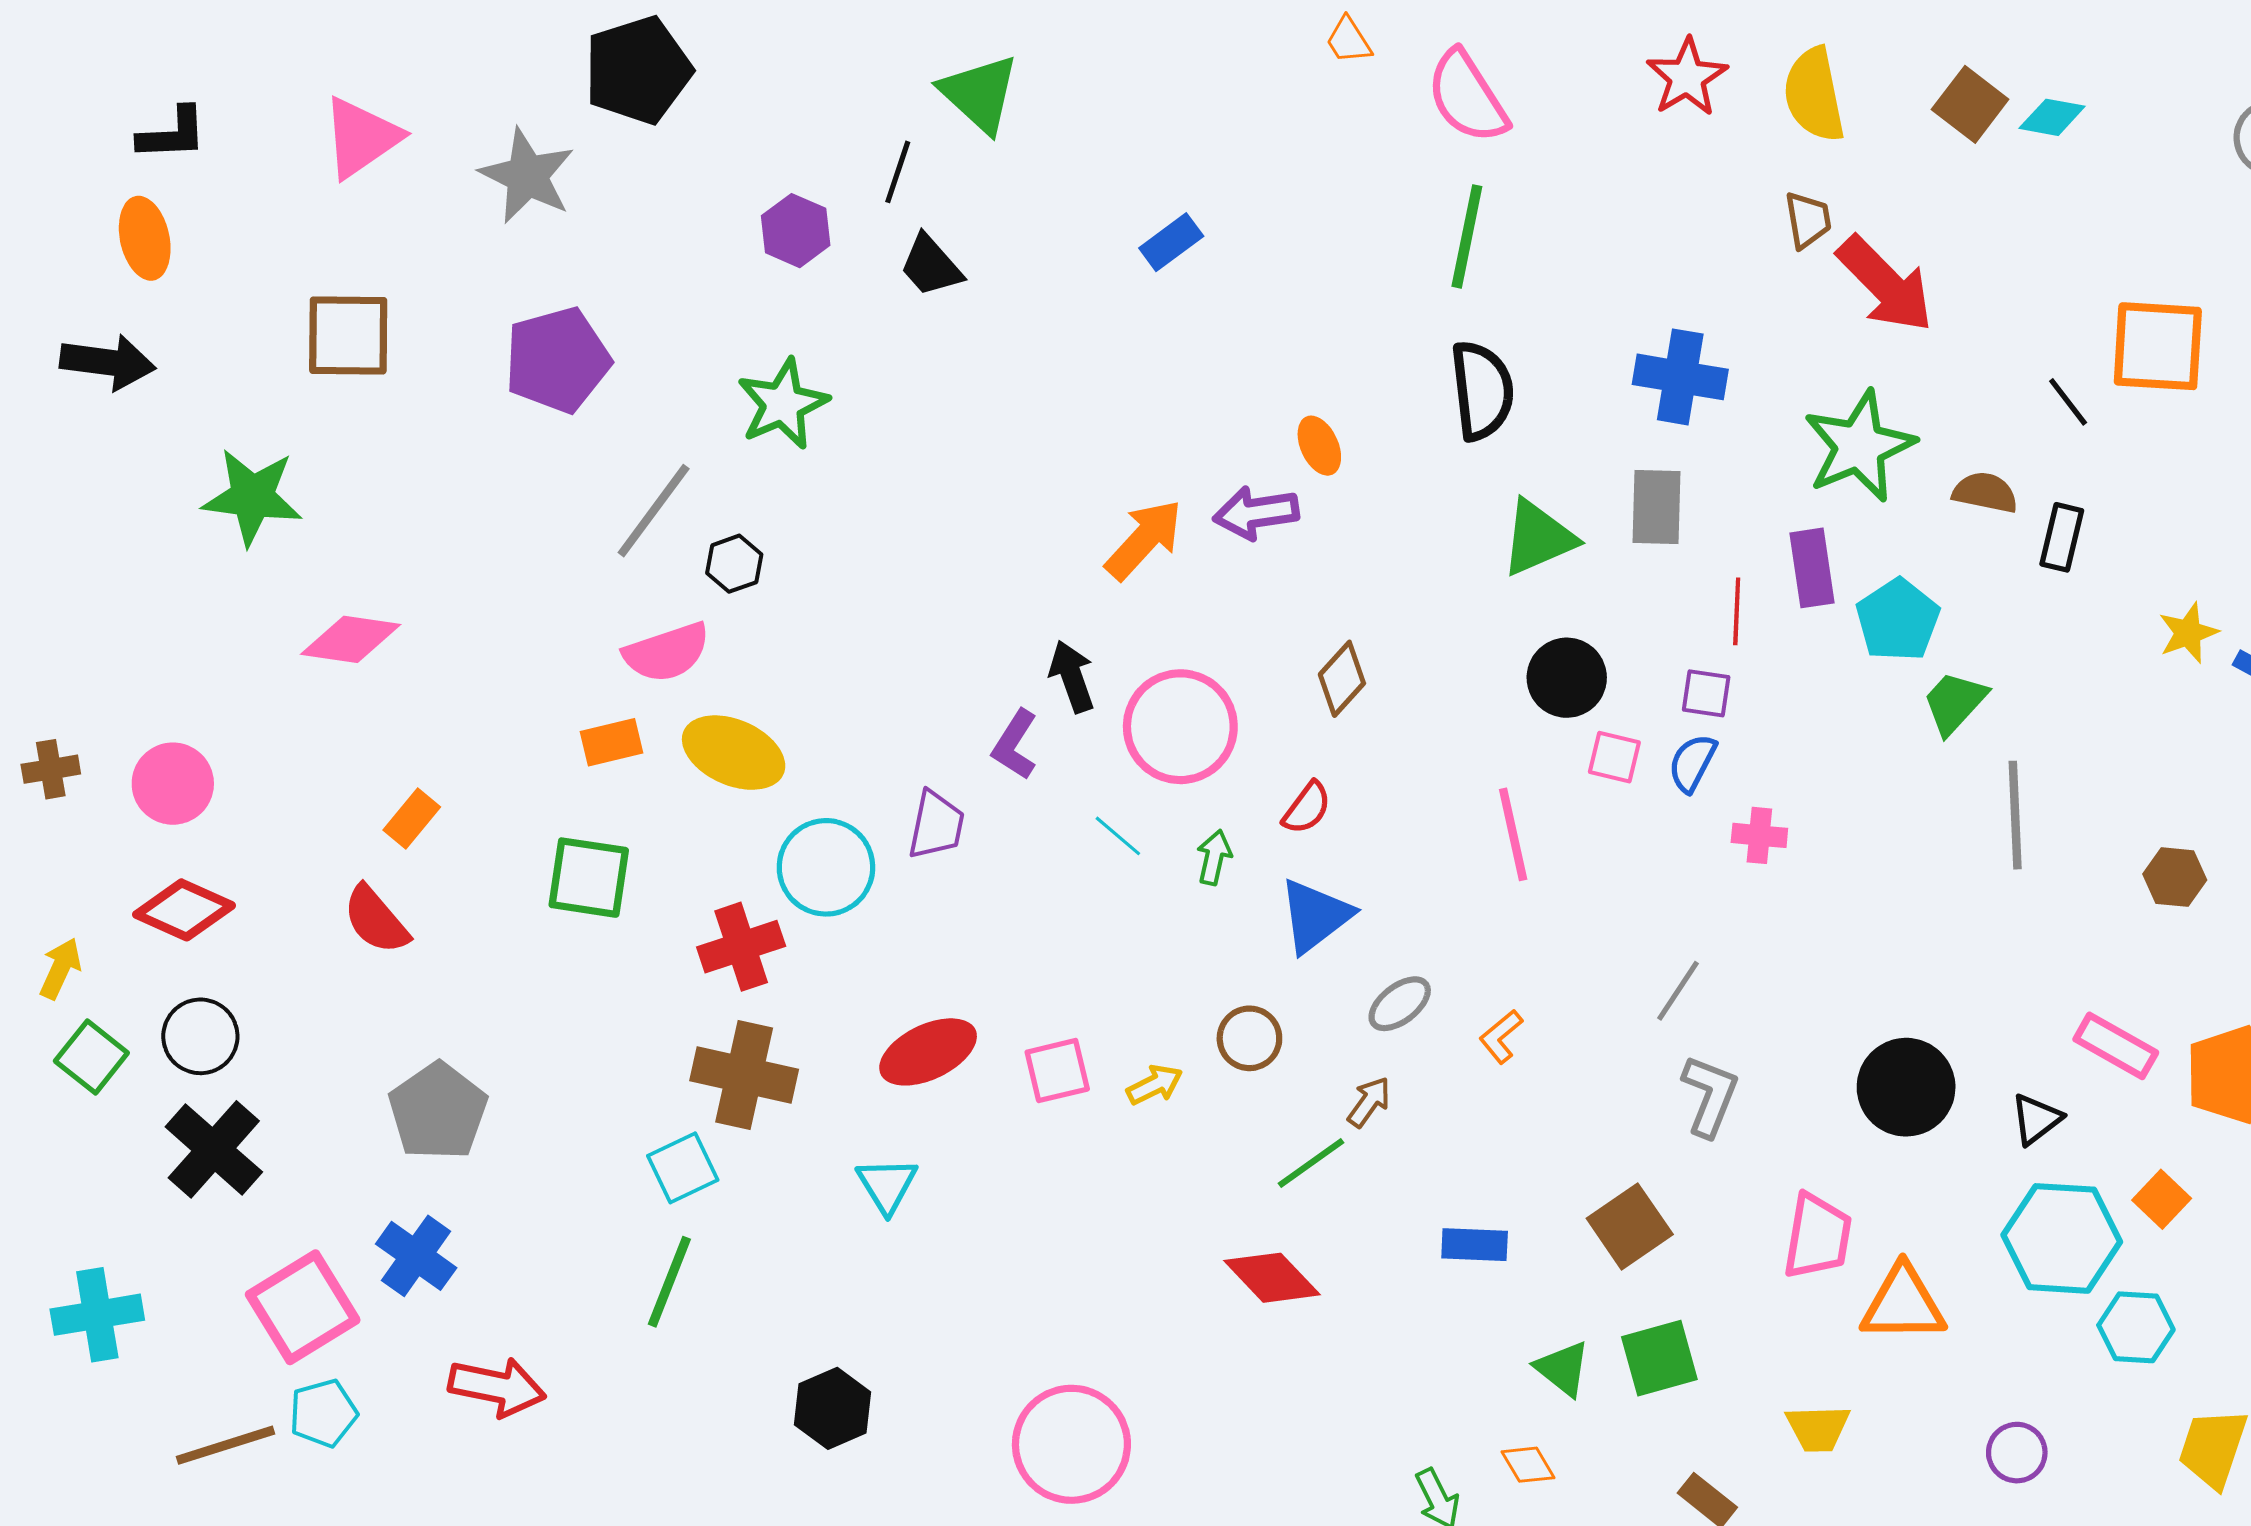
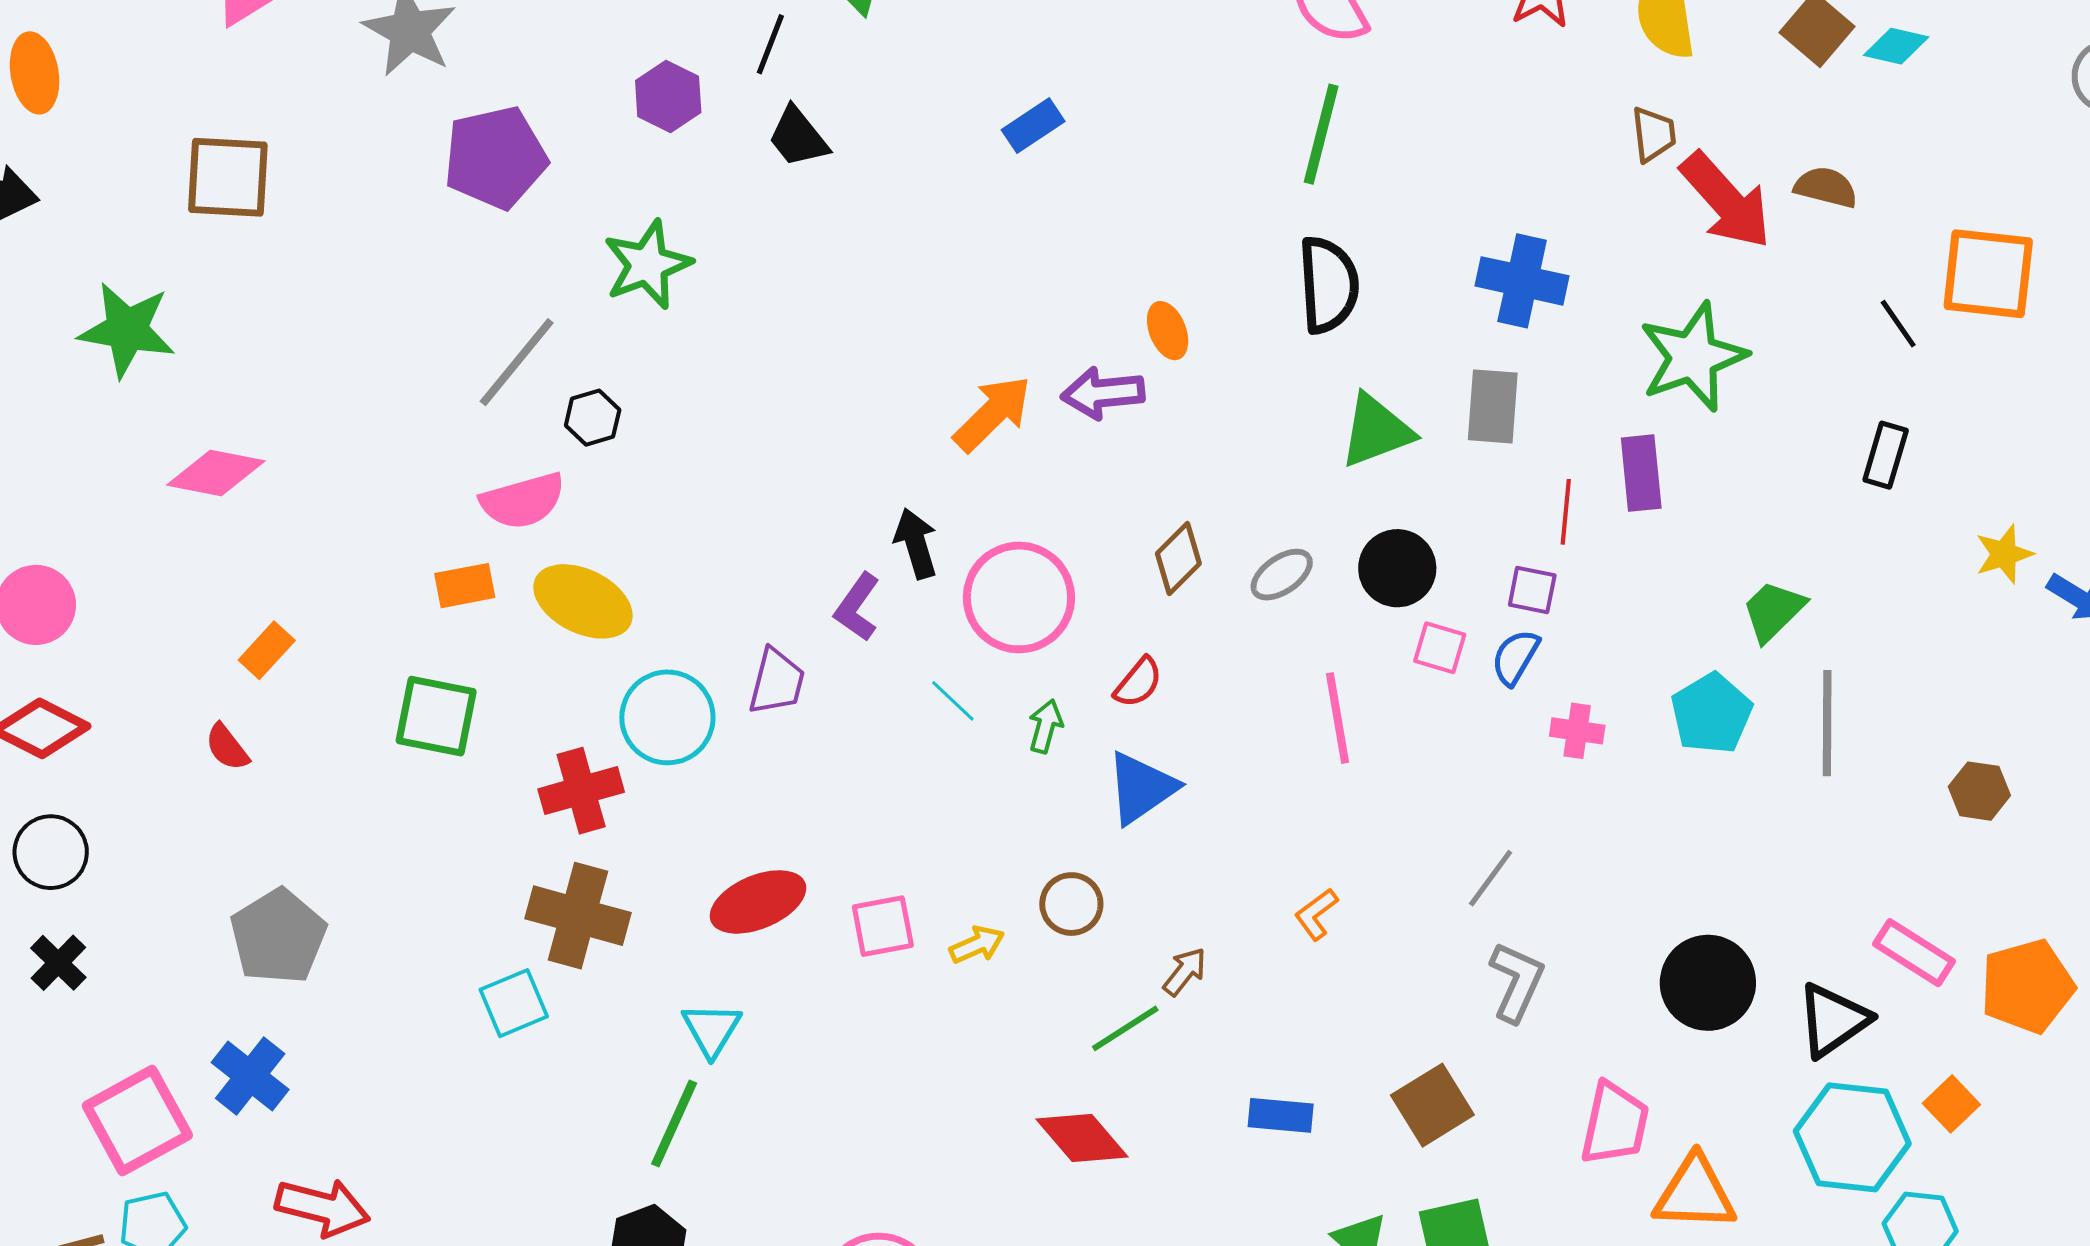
purple pentagon: (557, 360) -> (495, 158), moved
brown semicircle: (1985, 492) -> (1826, 187), moved
cyan pentagon: (1898, 620) -> (1711, 714), moved
red semicircle: (376, 920) -> (227, 747), size x0.7
gray ellipse: (1400, 1004) -> (1282, 575), moved
black triangle: (2036, 1119) -> (1833, 1020), size x1.5
black cross: (214, 1149) -> (58, 963), size x0.6
green line: (669, 1282) -> (674, 1123), moved

